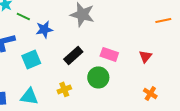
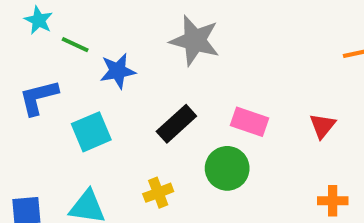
orange cross: (150, 93) -> (333, 201), turned -32

